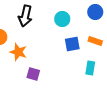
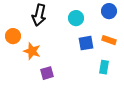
purple square: (33, 74) -> (47, 73), turned -32

